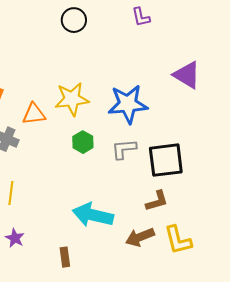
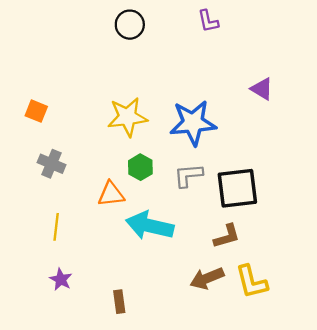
purple triangle: (187, 75) -> (262, 89), size x0.7
orange triangle: (34, 114) -> (111, 194), moved
cyan arrow: (93, 215) -> (150, 226), moved

